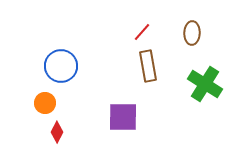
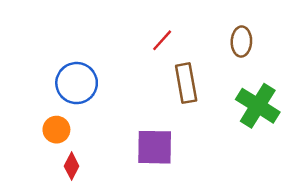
red line: (142, 32) -> (162, 40), moved

